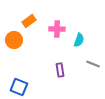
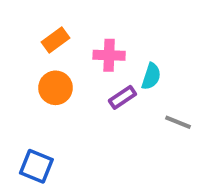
orange circle: (14, 40) -> (55, 88), moved
purple rectangle: (60, 70) -> (122, 97), moved, turned 64

